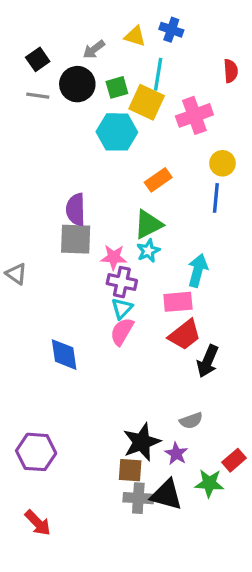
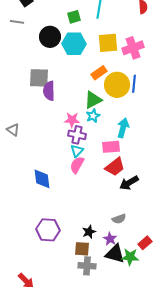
black circle: (77, 84) -> (50, 37), moved
gray line: (38, 96) -> (17, 22), moved
yellow square: (147, 102) -> (108, 43), moved, turned -30
pink cross: (194, 115) -> (133, 48), moved
yellow circle: (222, 163) -> (117, 85), moved, size x1.6
gray square: (76, 239) -> (39, 78), moved
black arrow: (208, 361) -> (129, 183), turned 36
black star: (142, 442) -> (89, 232), size x0.6
purple hexagon: (36, 452) -> (48, 230), moved
black triangle: (166, 495) -> (115, 254), moved

